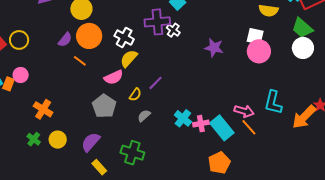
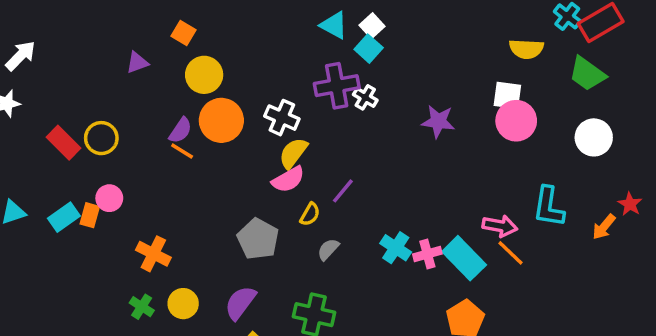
white circle: (303, 48) -> (594, 137), moved
orange line: (80, 61) -> (182, 151), moved
pink semicircle: (114, 77) -> (288, 179), moved
orange arrow: (304, 117) -> (604, 227), size x0.6

